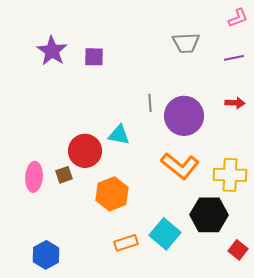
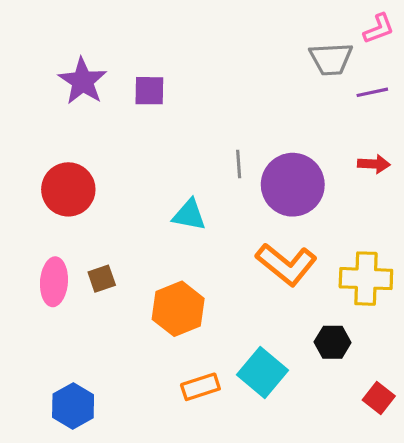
gray trapezoid: (186, 43) -> (331, 59), moved
red circle: (85, 151) -> (68, 189), moved
black hexagon: (209, 215) -> (333, 342), size x0.6

